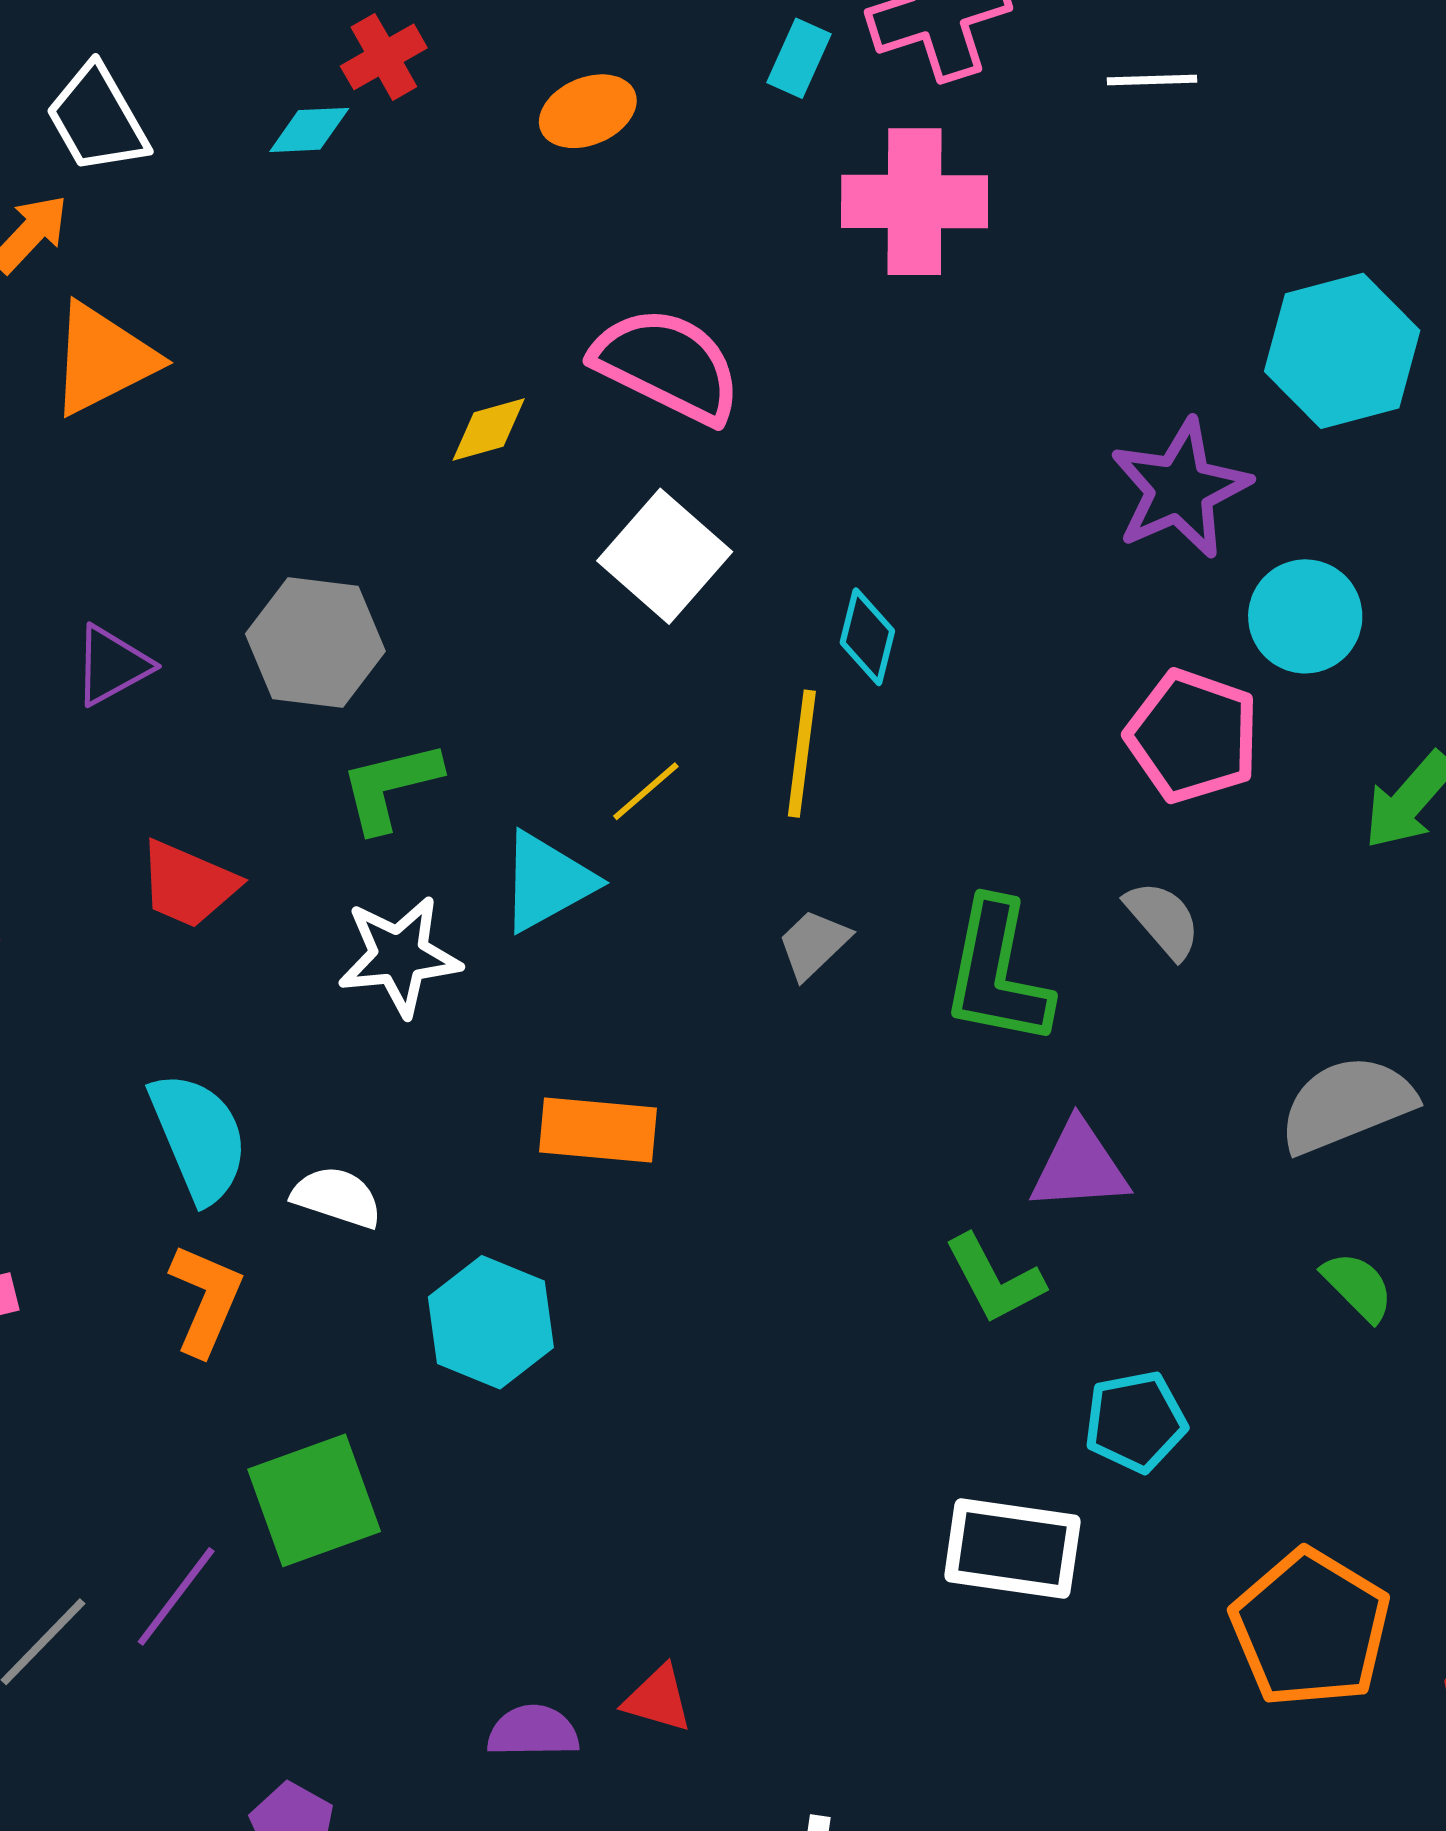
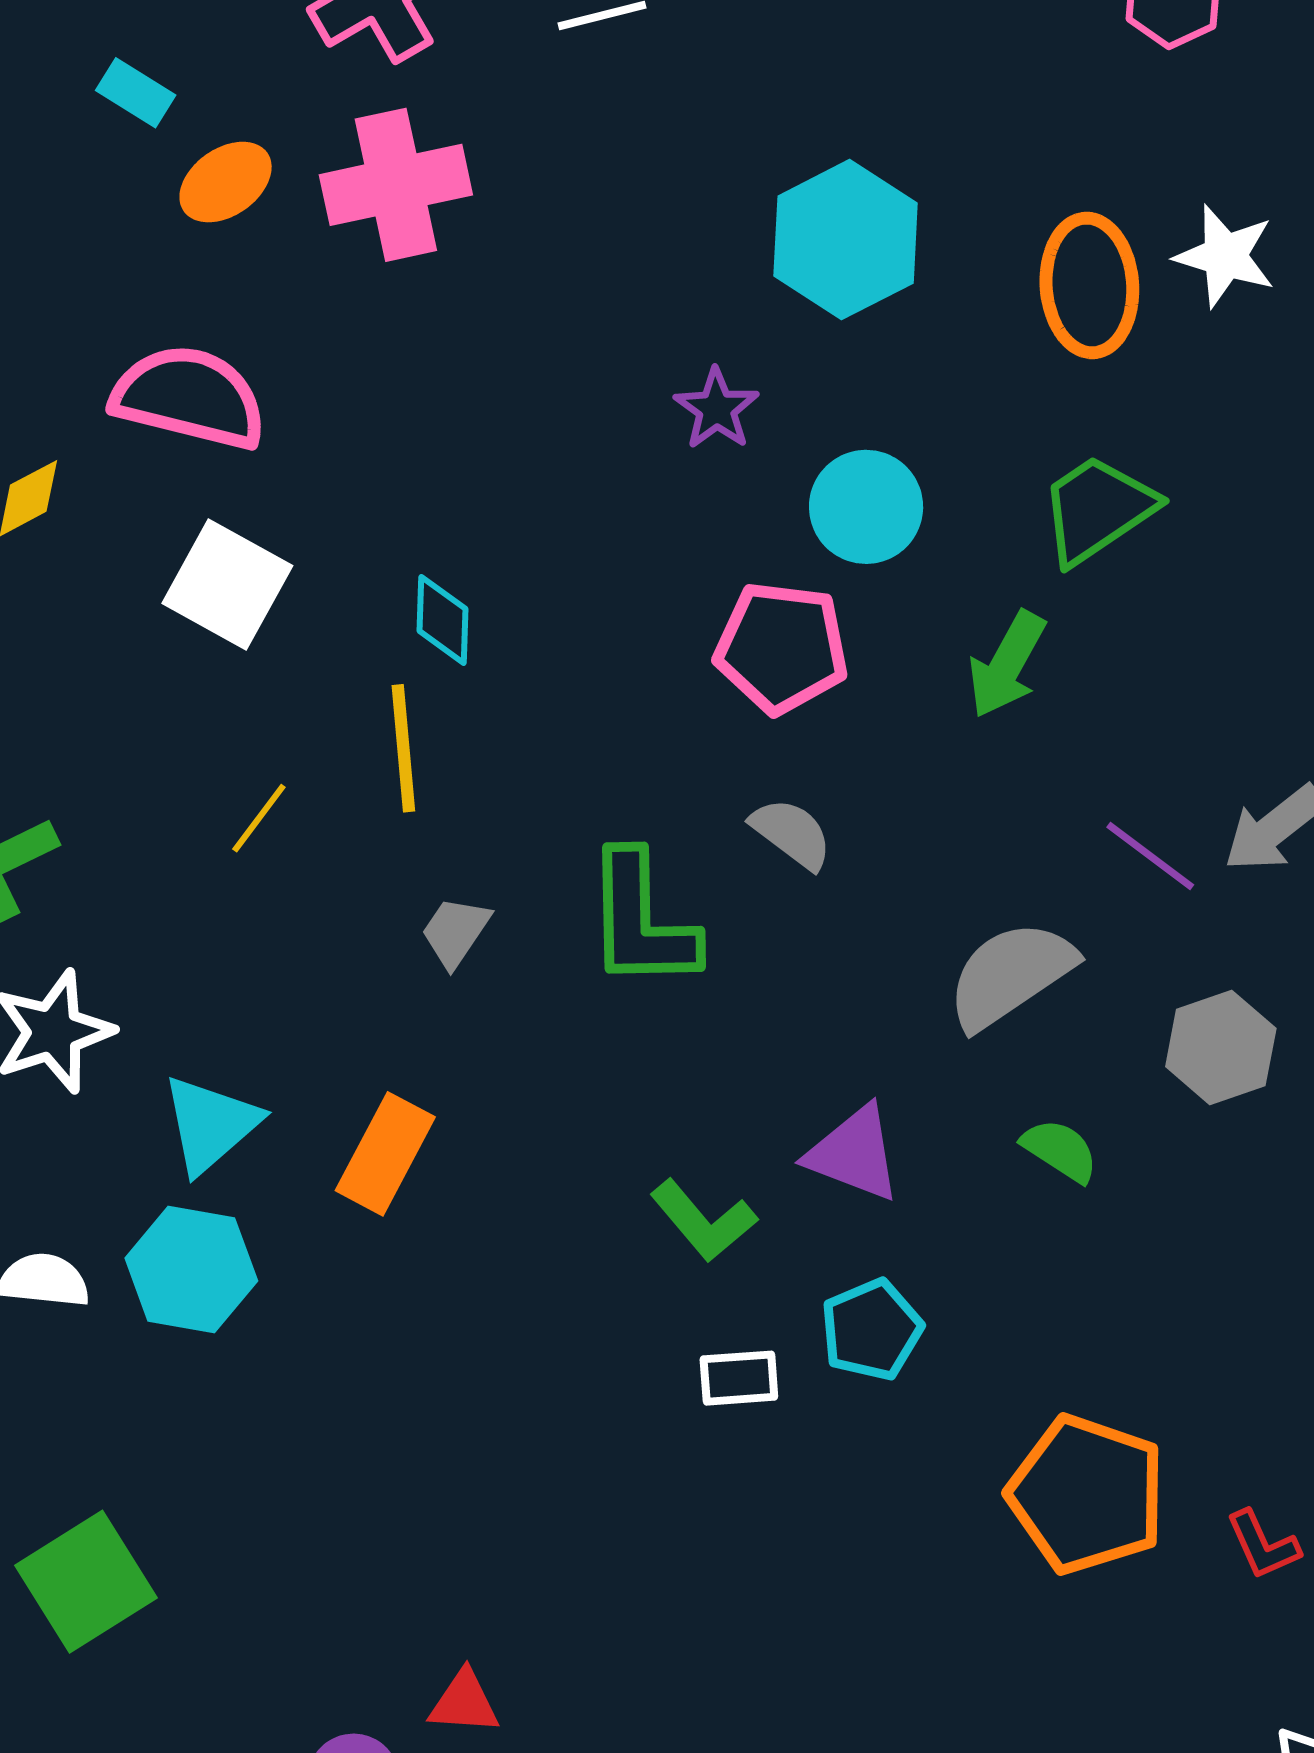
cyan rectangle: (799, 58) -> (136, 93), moved, turned -70
orange ellipse: (588, 111) -> (226, 182), moved
purple star: (1180, 489) -> (717, 409), size x0.6
cyan triangle: (547, 882) -> (210, 1124), moved
orange rectangle: (598, 1130) -> (385, 1154), moved, turned -55
purple triangle: (1079, 1166) -> (854, 1153), moved, turned 37
cyan hexagon: (491, 1322) -> (191, 1269), moved
white rectangle: (1012, 1549) -> (739, 1378), moved, size x0.6

